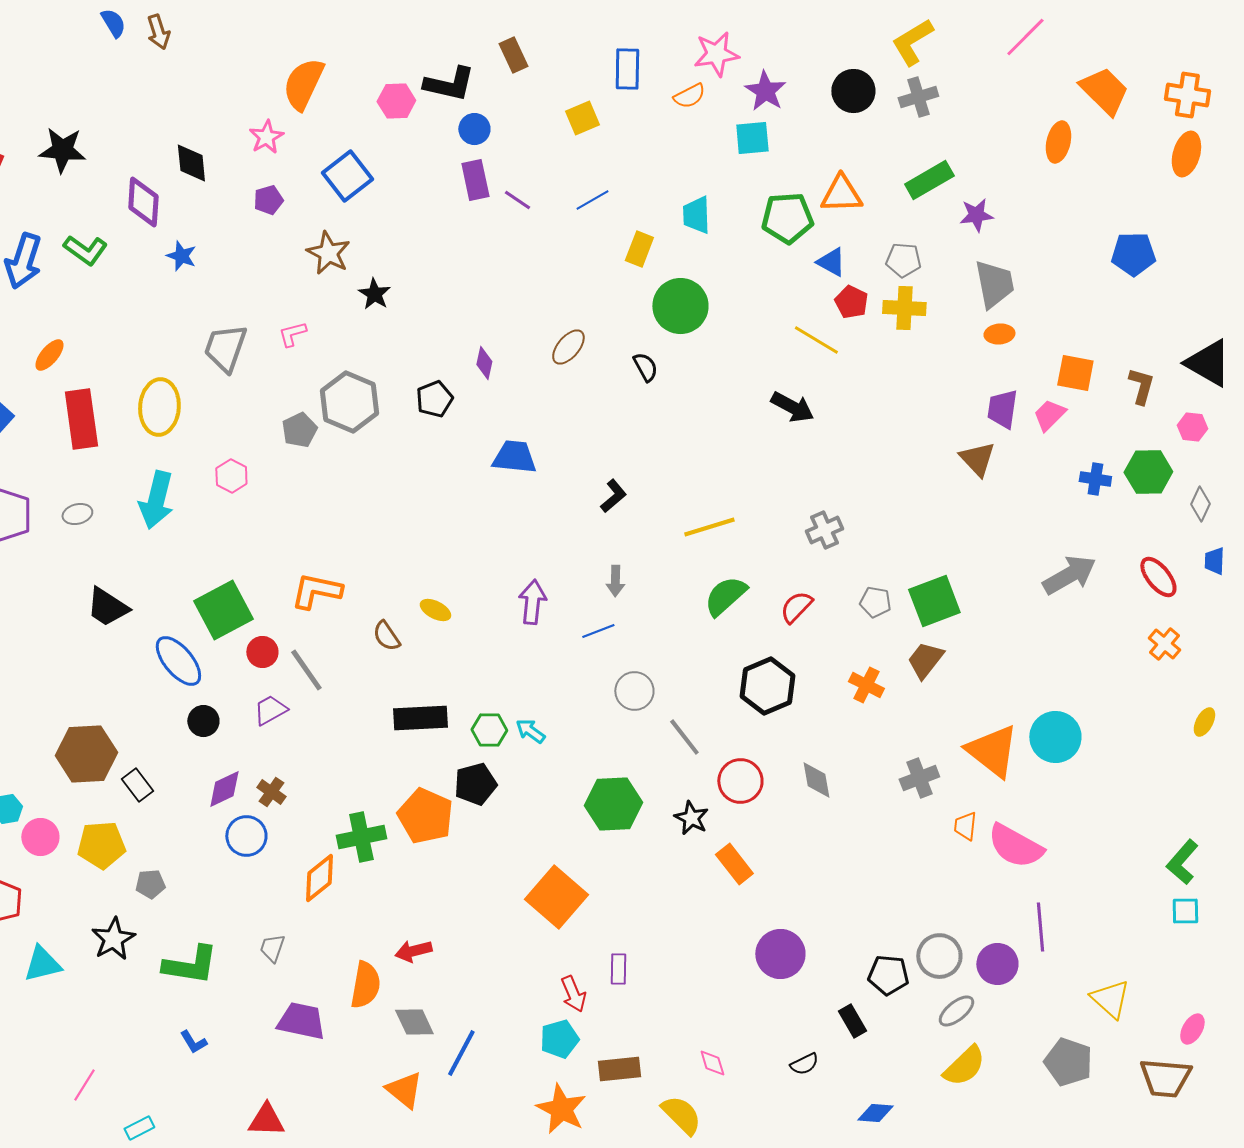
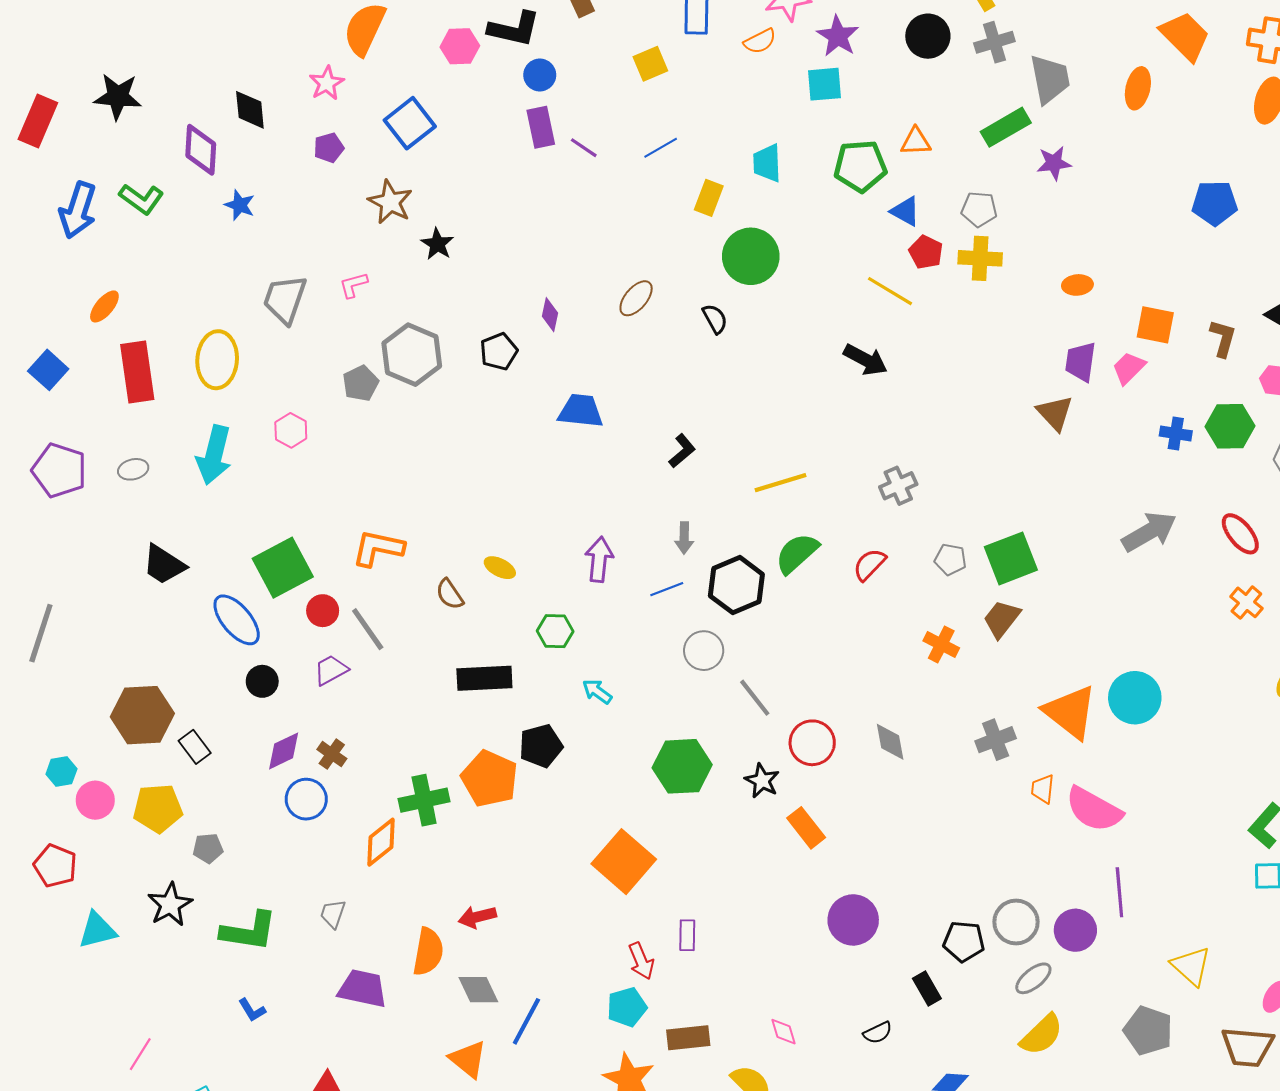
orange triangle: (841, 194) -> (916, 142), size x0.7
gray trapezoid: (994, 284) -> (1050, 79), moved
black hexagon: (767, 686) -> (736, 585), moved
green hexagon: (489, 730) -> (555, 631), moved

